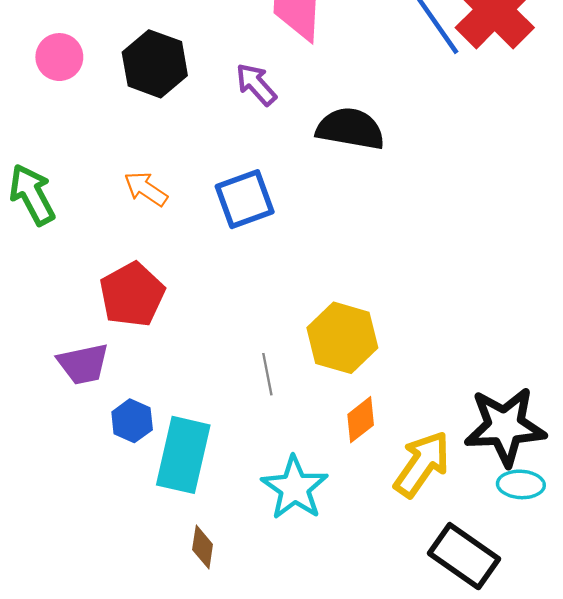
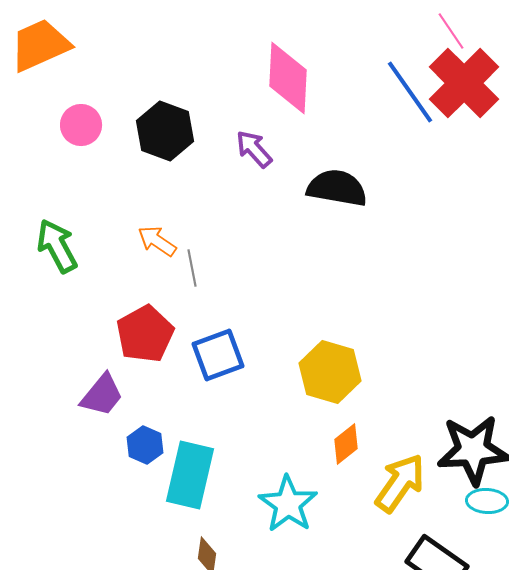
blue square: (245, 199) -> (218, 355), moved
purple trapezoid: (83, 364) -> (102, 395), turned -39
gray line: (267, 374) -> (192, 268), moved

